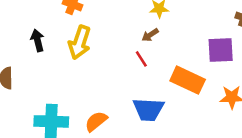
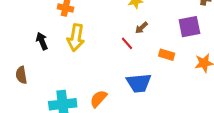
brown arrow: (150, 35) -> (141, 28), moved
orange rectangle: (188, 80) -> (167, 55), size x0.6

